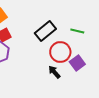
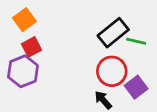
black rectangle: (45, 31) -> (113, 33), moved

